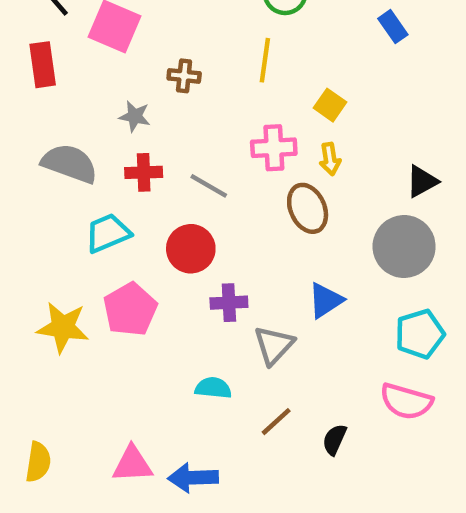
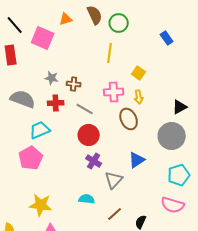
brown cross: (184, 76) -> (74, 84), moved
red circle: (191, 249) -> (89, 135), moved
purple cross: (229, 303) -> (94, 161), turned 35
pink pentagon: (130, 309) -> (31, 158), moved
yellow star: (63, 327) -> (41, 205), moved

